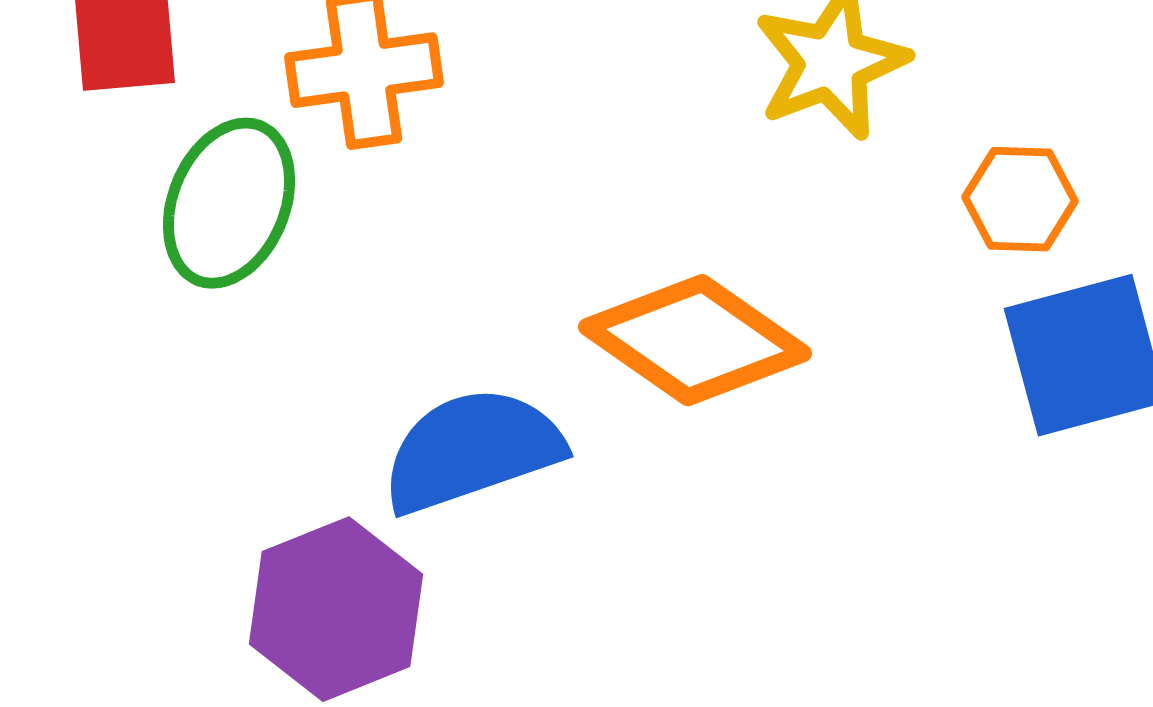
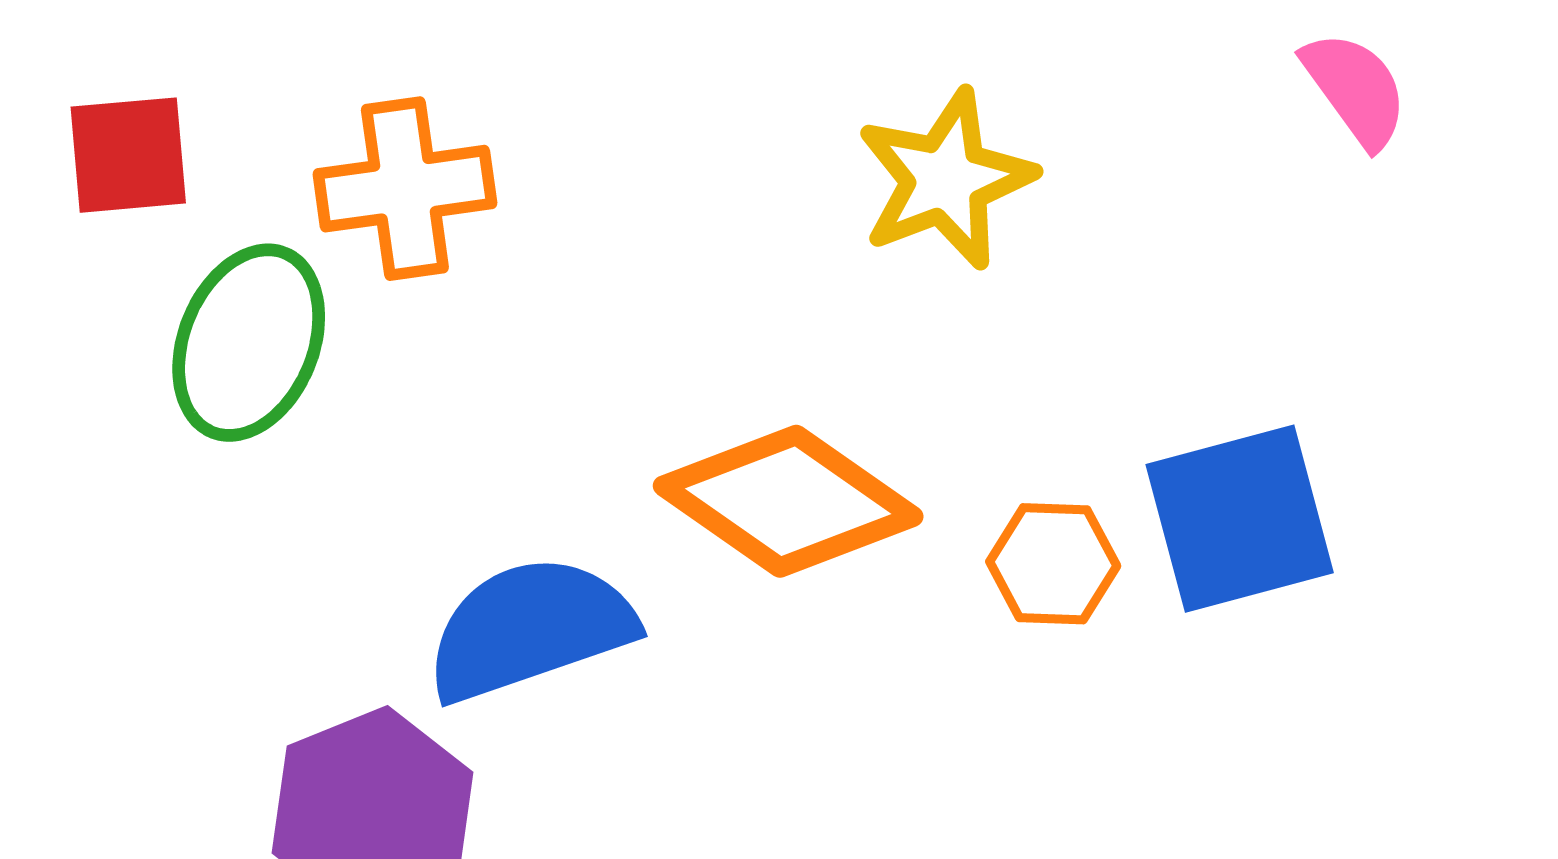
orange hexagon: (1020, 199) -> (1053, 564), moved

